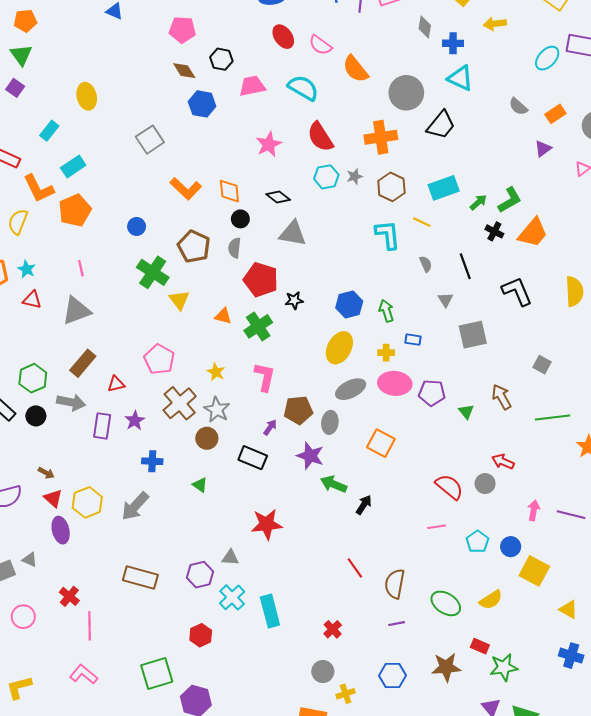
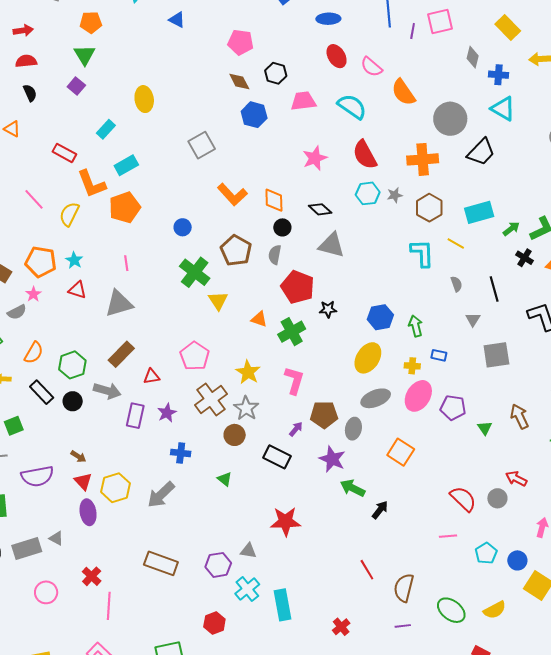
yellow star: (216, 372) -> (248, 372), size x1.4
pink ellipse: (395, 383) -> (418, 396), turned -68

